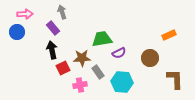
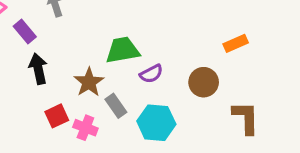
purple rectangle: (53, 28) -> (25, 32), moved
brown star: (82, 58) -> (89, 82), turned -30
red square: (63, 68) -> (57, 116), moved
pink cross: (80, 85) -> (85, 128), turned 32

